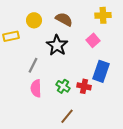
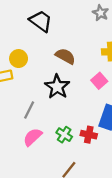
yellow circle: (34, 20) -> (19, 59), moved
pink semicircle: (36, 88) -> (33, 137), turned 48

